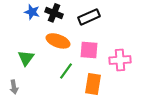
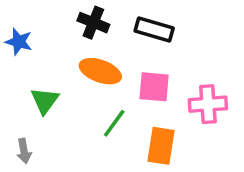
blue star: (32, 12) -> (19, 42), moved
black rectangle: (89, 17) -> (154, 30), turned 40

